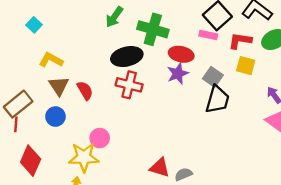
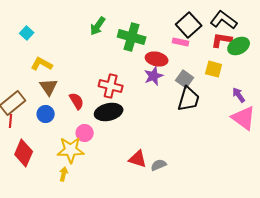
red L-shape: (240, 41) -> (222, 40), moved
black ellipse: (127, 57) -> (109, 112), moved
red semicircle: (85, 90) -> (77, 101), moved

